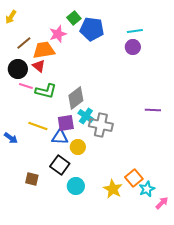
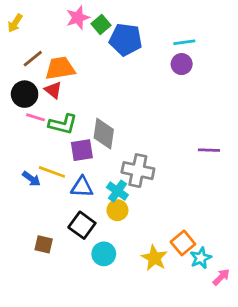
pink star: (58, 34) -> (78, 18), moved
gray diamond: (76, 98) -> (104, 134), turned -45
cyan cross: (86, 116) -> (117, 191), moved
purple square: (66, 123) -> (82, 150), moved
blue arrow: (11, 138) -> (31, 179), moved
yellow circle: (78, 147) -> (117, 210), moved

